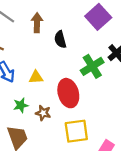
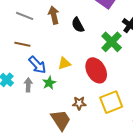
green star: (21, 105) -> (49, 83), moved
brown star: (43, 113) -> (79, 103), moved

